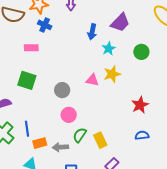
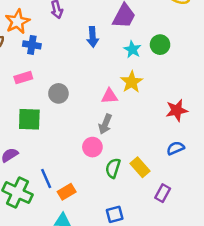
cyan star: (109, 49) -> (132, 49), moved
gray circle: (62, 90) -> (58, 93), moved
red star: (140, 105) -> (177, 110), turned 30
blue semicircle: (142, 135) -> (176, 148), moved
gray arrow: (60, 147) -> (105, 124), moved, turned -49

